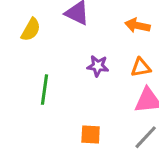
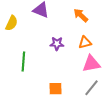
orange arrow: (137, 25) -> (81, 15), turned 35

